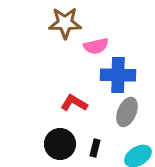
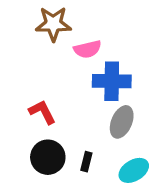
red L-shape: (74, 103) -> (42, 112), moved, turned 32

